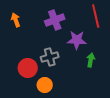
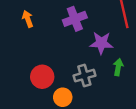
gray cross: (50, 57) -> (84, 76), moved

